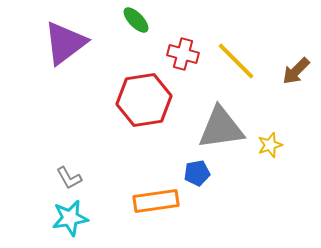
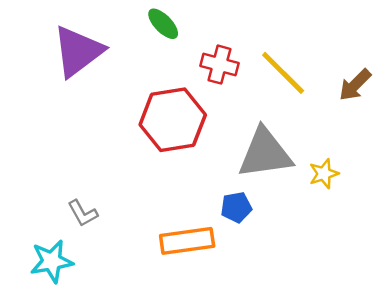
cyan star: (70, 218) -> (52, 261), moved

